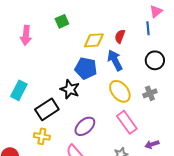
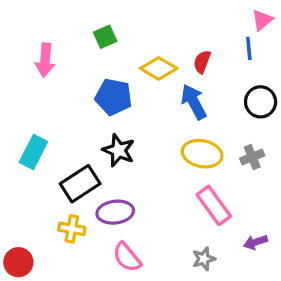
yellow diamond: (94, 40) -> (159, 68), turned 35
blue pentagon: (86, 68) -> (114, 97), moved
yellow ellipse: (120, 91) -> (202, 154), turned -40
purple ellipse: (85, 126) -> (115, 212), moved, turned 35

